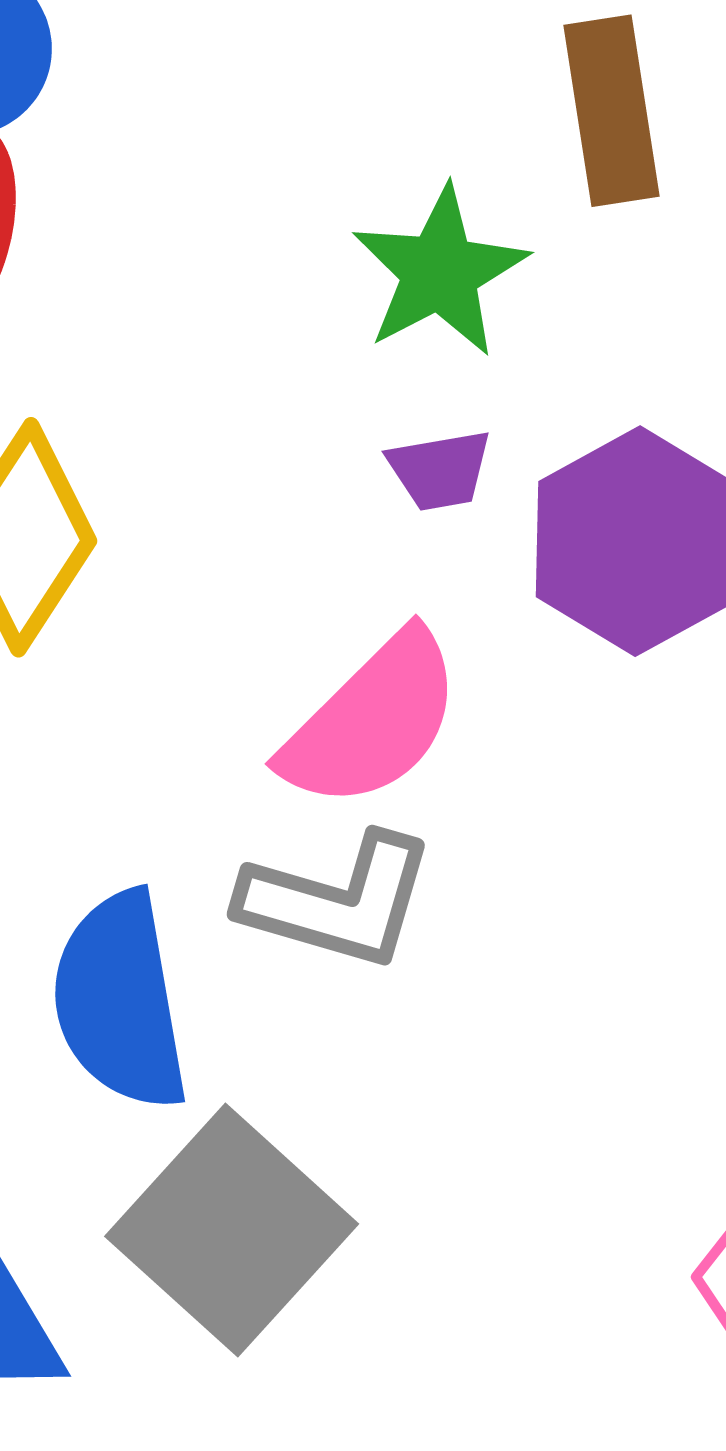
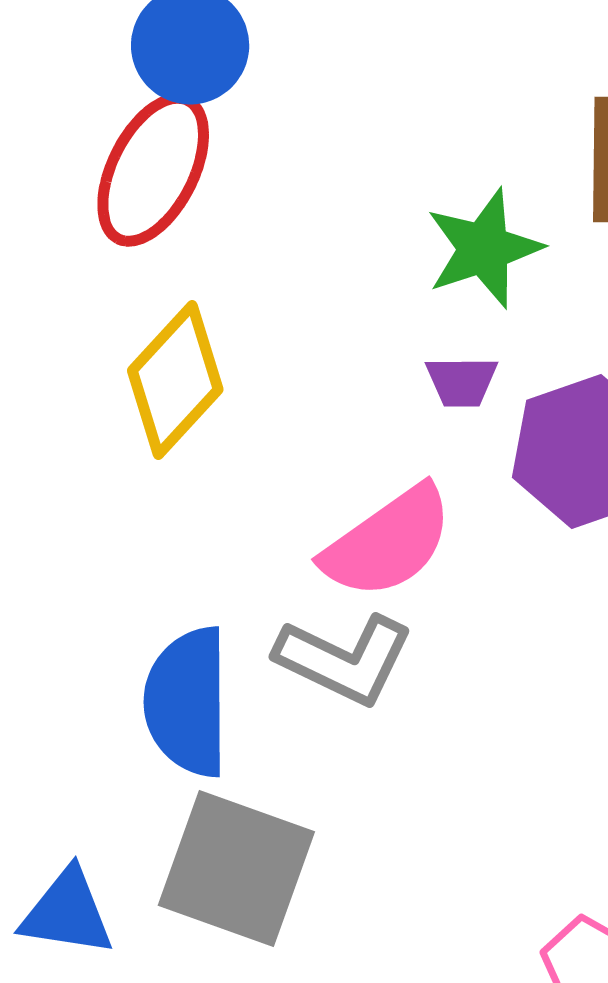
gray square: (232, 1230) -> (236, 868), turned -32

